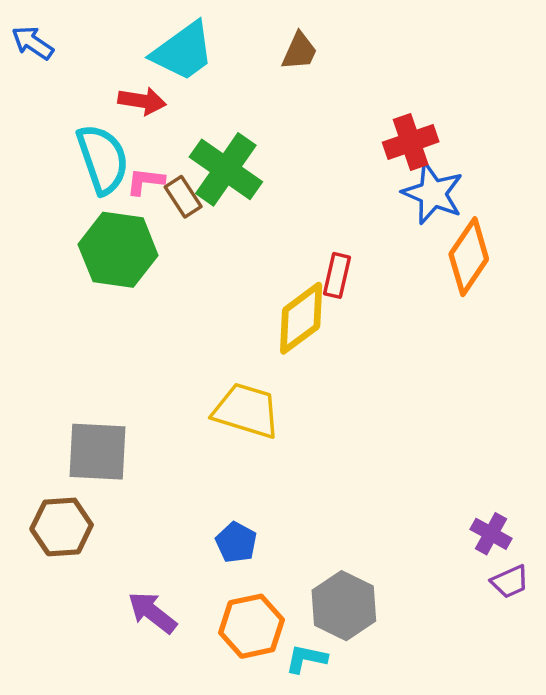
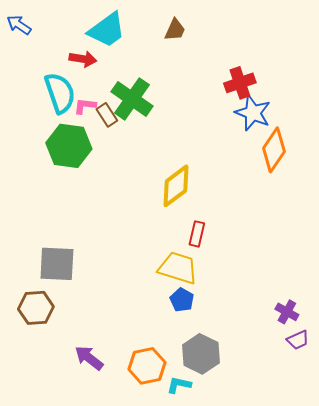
red rectangle: (337, 275) -> (197, 234), moved
yellow trapezoid: (246, 411) -> (178, 268), moved
blue pentagon: (236, 542) -> (182, 300), moved

